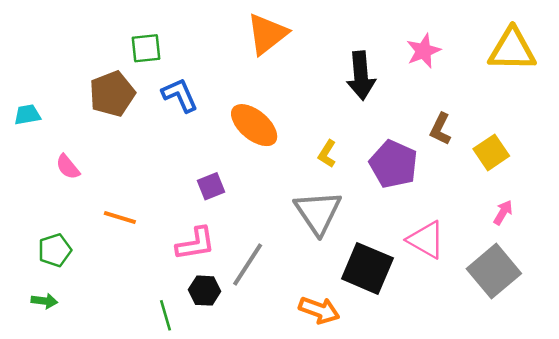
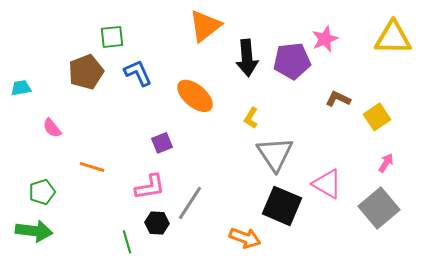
black arrow: (361, 76) -> (247, 58), moved
brown L-shape: (440, 129) -> (338, 99), turned 90
purple pentagon: (394, 164) -> (292, 61), moved, turned -30
gray triangle: (318, 212) -> (275, 154), moved
green arrow: (44, 301) -> (34, 231), size x1.8

